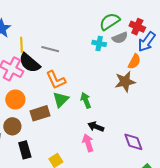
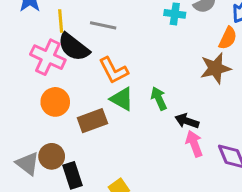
green triangle: (61, 100) -> (122, 99), turned -42
brown circle: (12, 126) -> (52, 156), moved
black arrow: (96, 127) -> (187, 121), moved
pink arrow: (88, 143) -> (194, 144), moved

